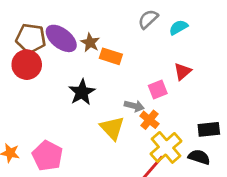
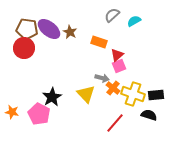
orange rectangle: (111, 56) -> (99, 42), moved
red triangle: (183, 72) -> (117, 55), moved
black star: (82, 92) -> (52, 97), moved
yellow cross: (166, 147) -> (133, 94), moved, turned -30

